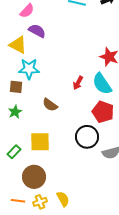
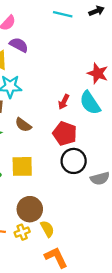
brown semicircle: (50, 105) -> (23, 125), moved
red pentagon: (103, 112) -> (65, 134), moved
brown circle: (34, 177) -> (30, 209), moved

